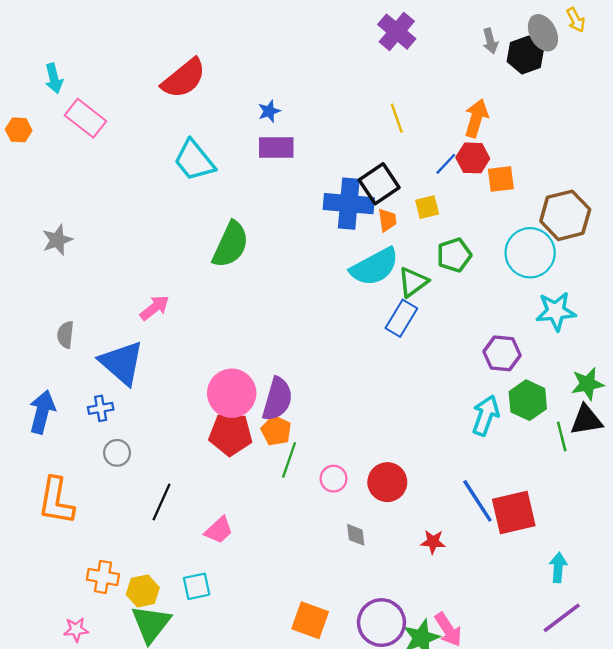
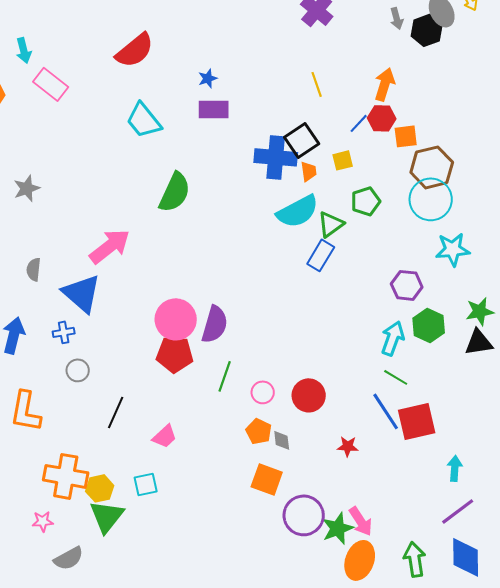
brown hexagon: (565, 215) -> (432, 167), moved
pink arrow: (154, 308) -> (110, 246), size x1.6
orange pentagon: (276, 431) -> (259, 431), moved
green line: (562, 436) -> (396, 377), moved, turned -45
orange cross: (103, 577) -> (66, 476), size x1.6
orange square: (310, 620) -> (267, 479), moved

